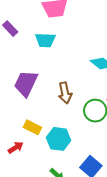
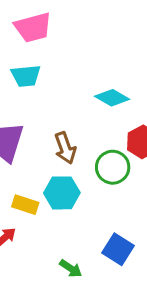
cyan hexagon: (59, 139) -> (62, 193), moved

